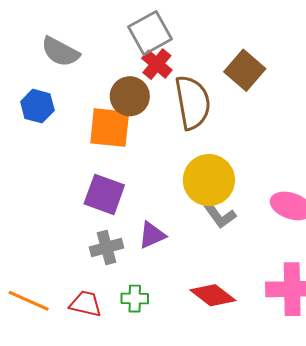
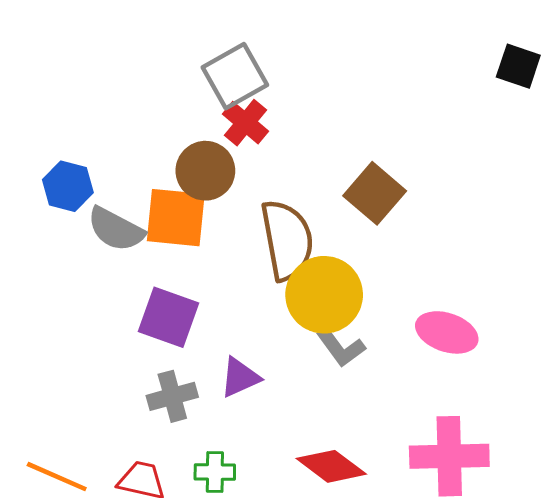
gray semicircle: (60, 52) -> (116, 229), moved
brown square: (245, 70) -> (375, 193), moved
brown semicircle: (193, 102) -> (287, 240), moved

